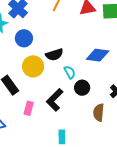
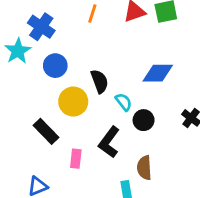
black semicircle: (54, 55) -> (100, 81), turned -84
brown semicircle: (99, 113) -> (144, 168), moved

